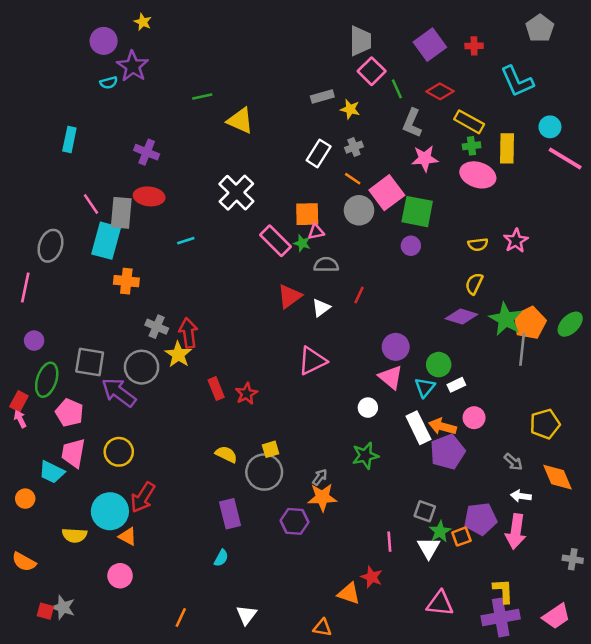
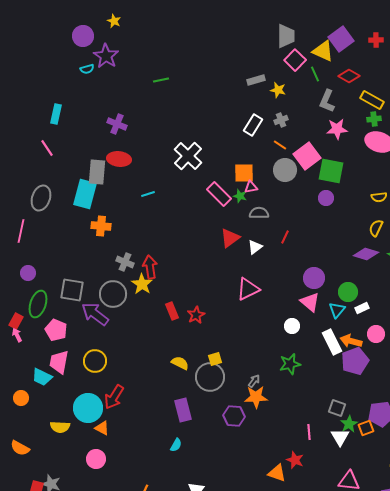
yellow triangle: (240, 121) -> (323, 51), moved
pink line: (91, 204) -> (47, 148), moved

